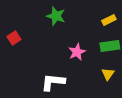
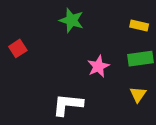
yellow rectangle: (109, 20) -> (139, 25), turned 40

